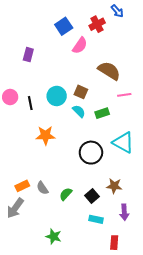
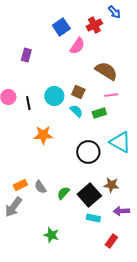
pink line: (124, 95) -> (111, 95), moved
black square: (92, 196) -> (89, 195), size x1.6
purple arrow: (124, 212) -> (121, 211), turned 91
red rectangle: (114, 243) -> (111, 241), turned 32

